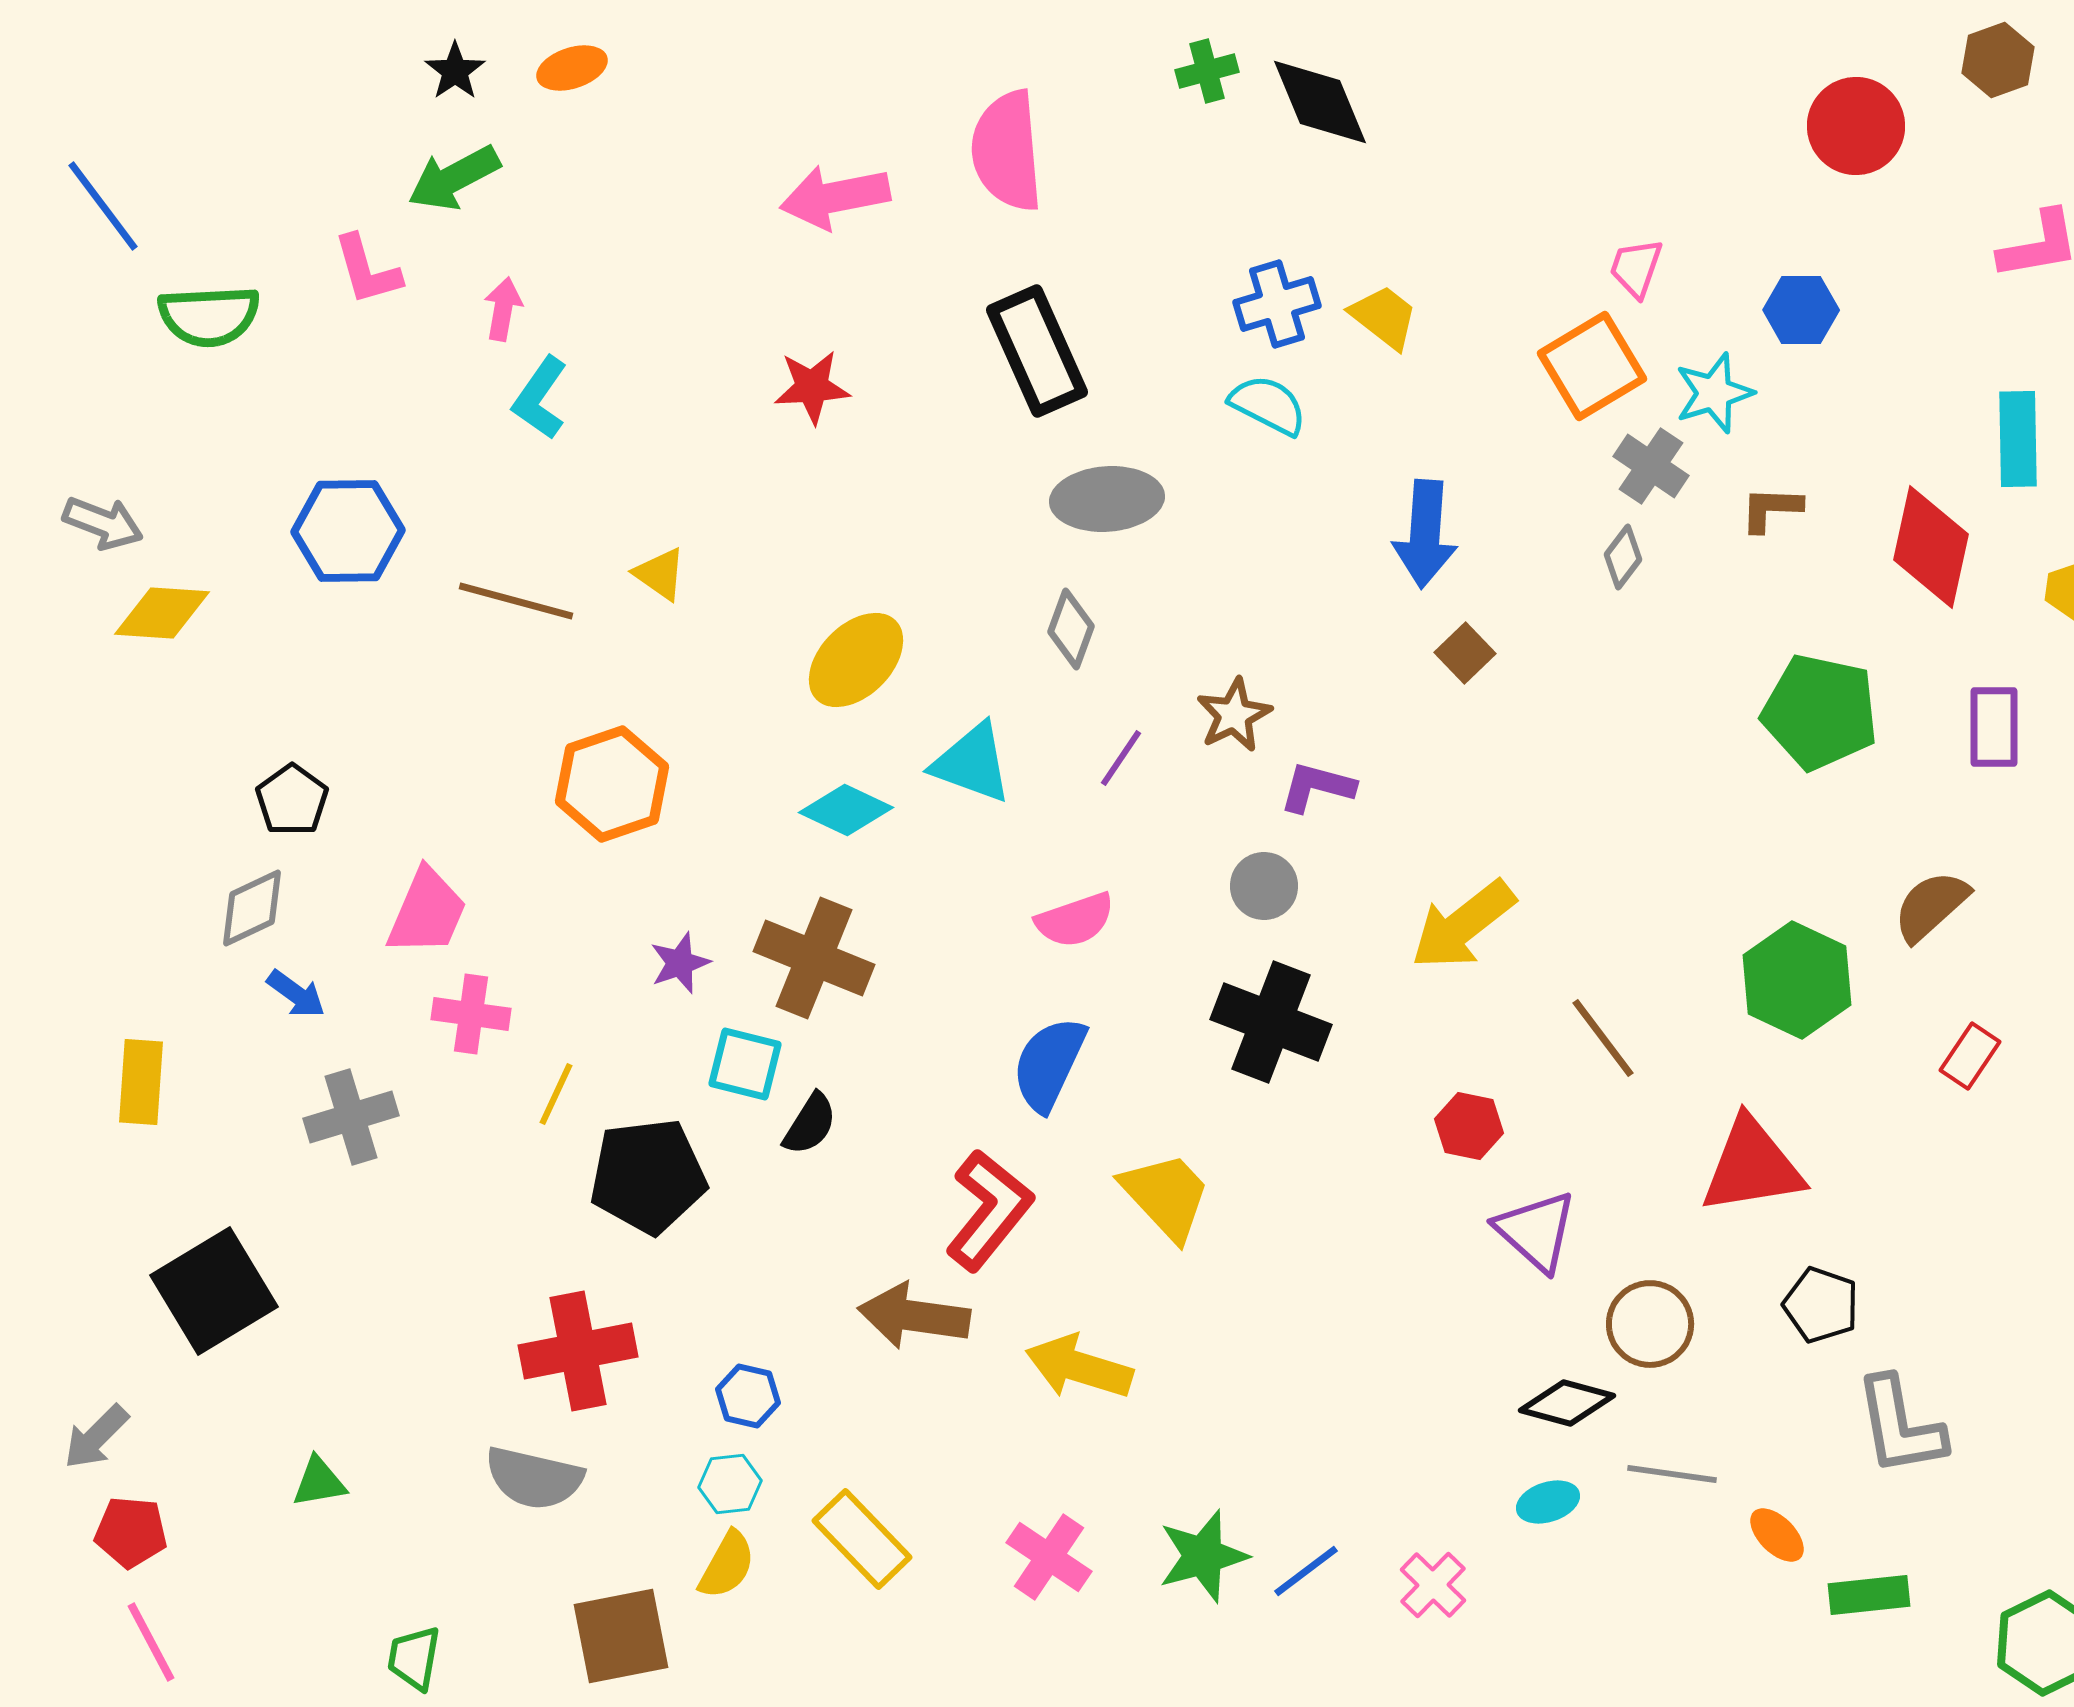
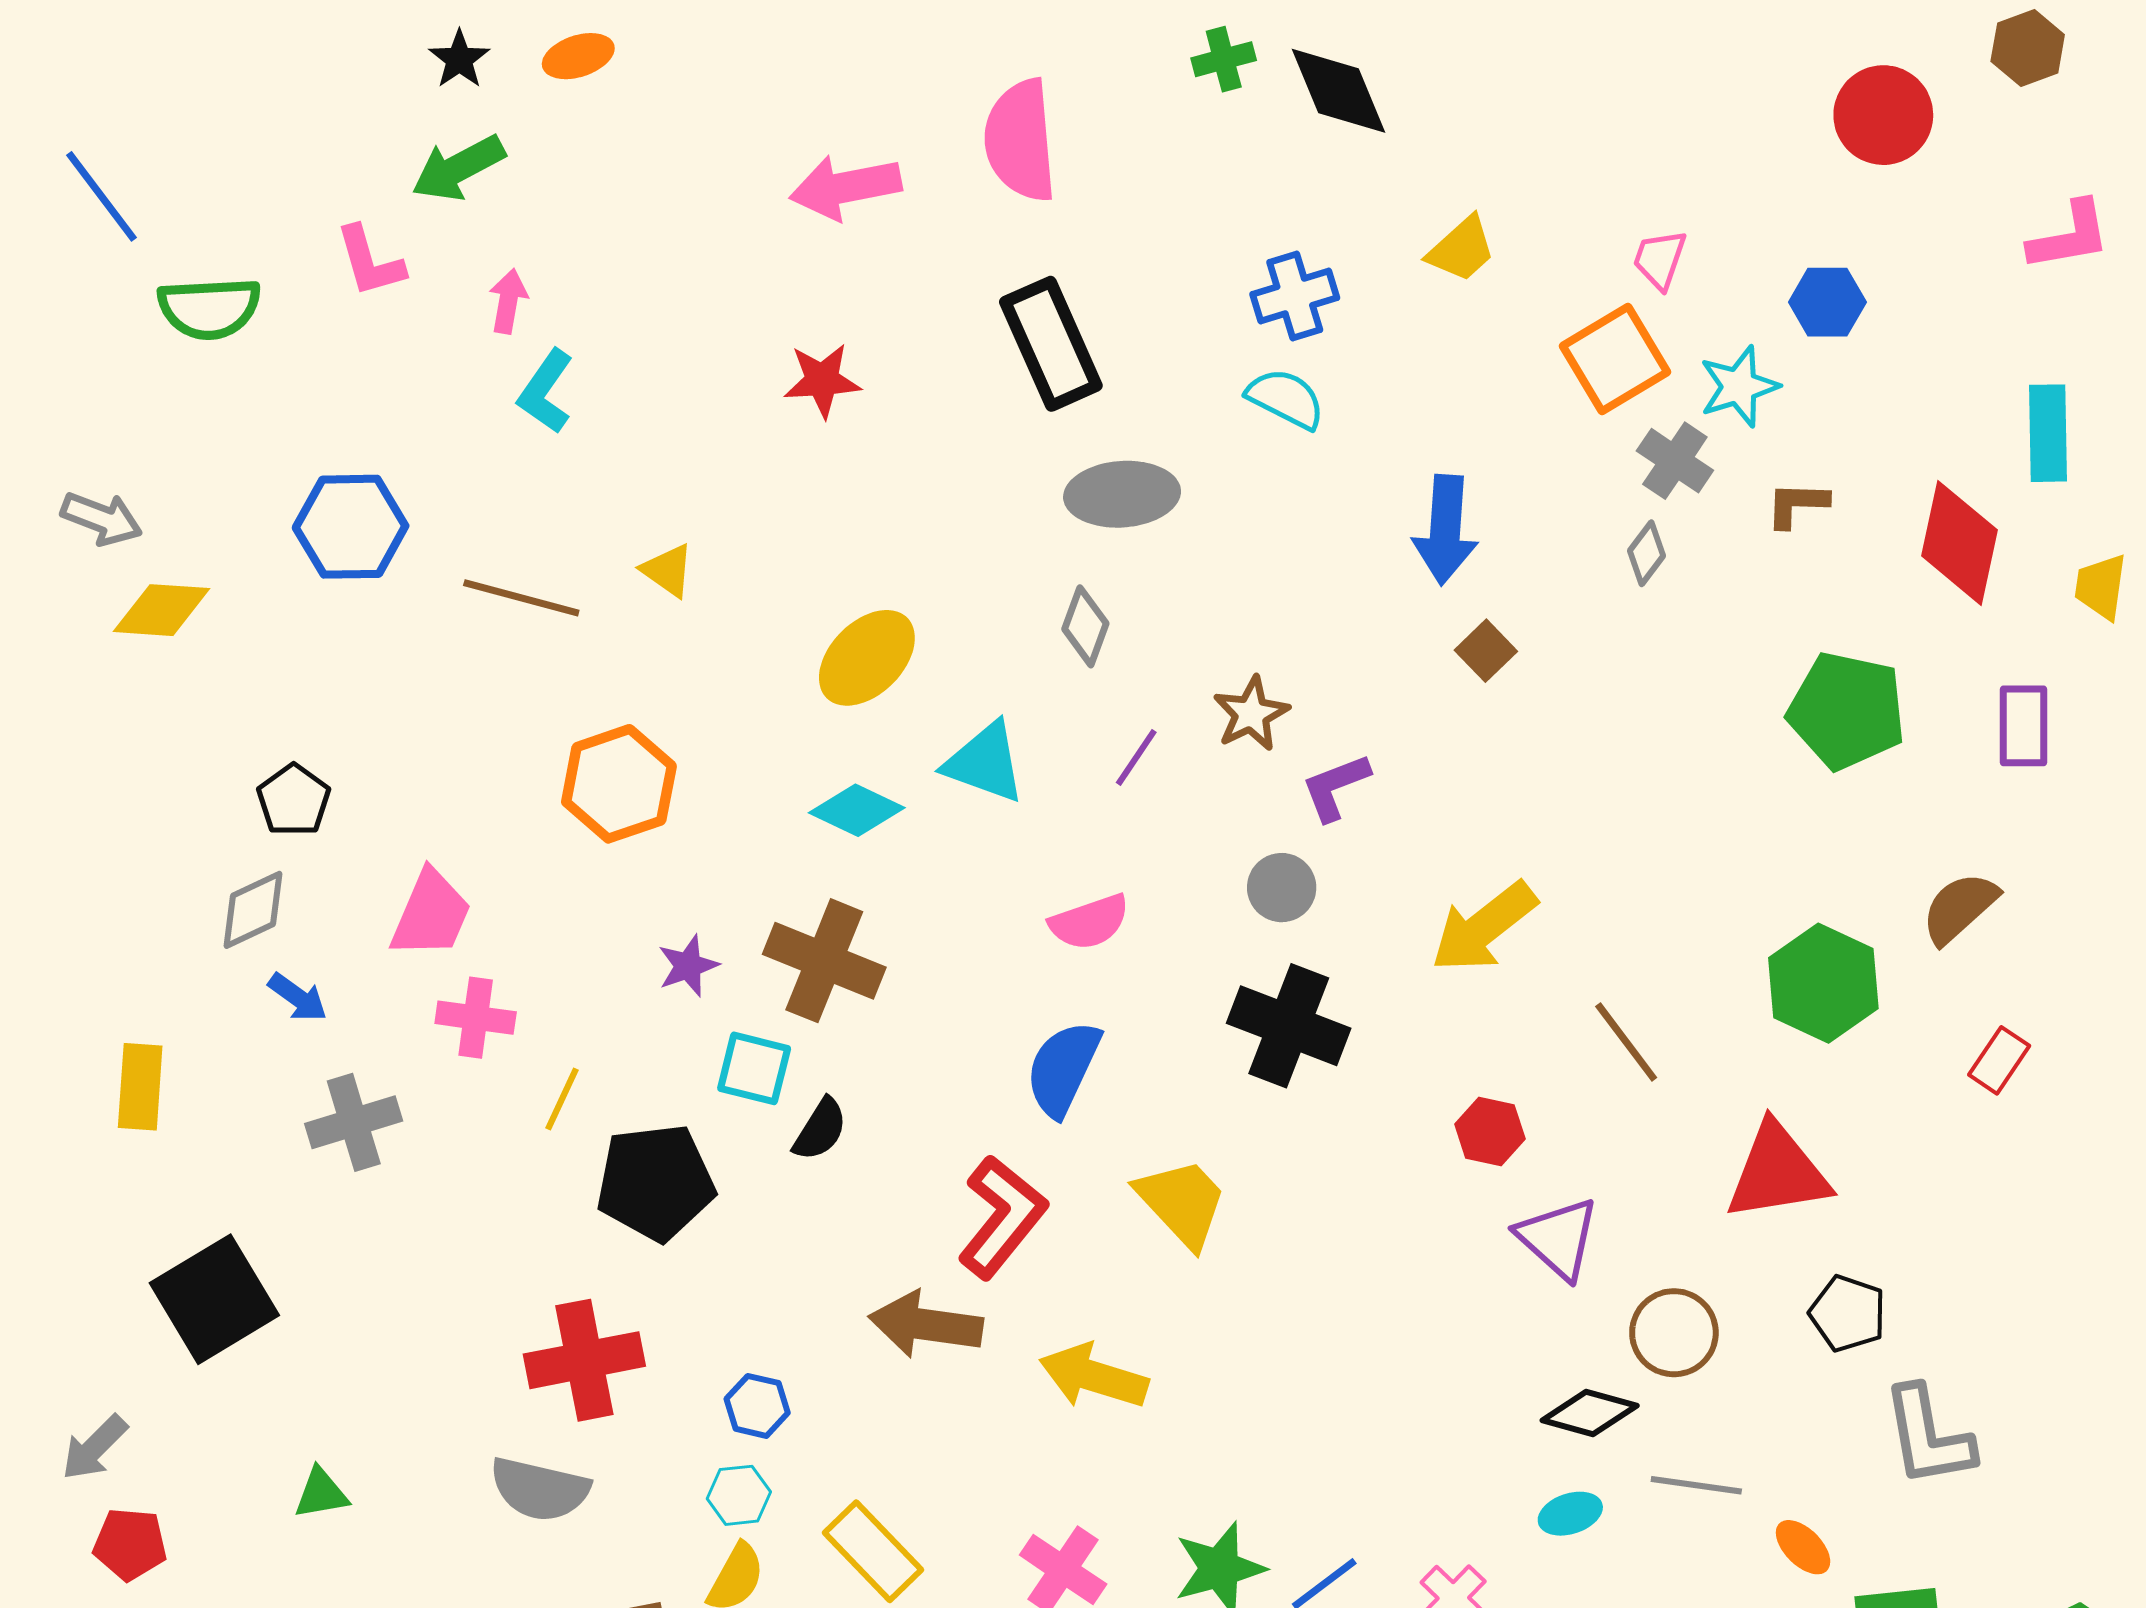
yellow trapezoid: (1384, 317) -> (1462, 249), moved, turned 100
purple L-shape: (1317, 787) -> (1335, 787), turned -36

